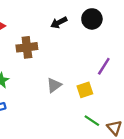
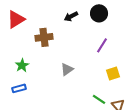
purple line: (104, 66) -> (102, 45), moved
yellow square: (85, 90) -> (113, 73), moved

